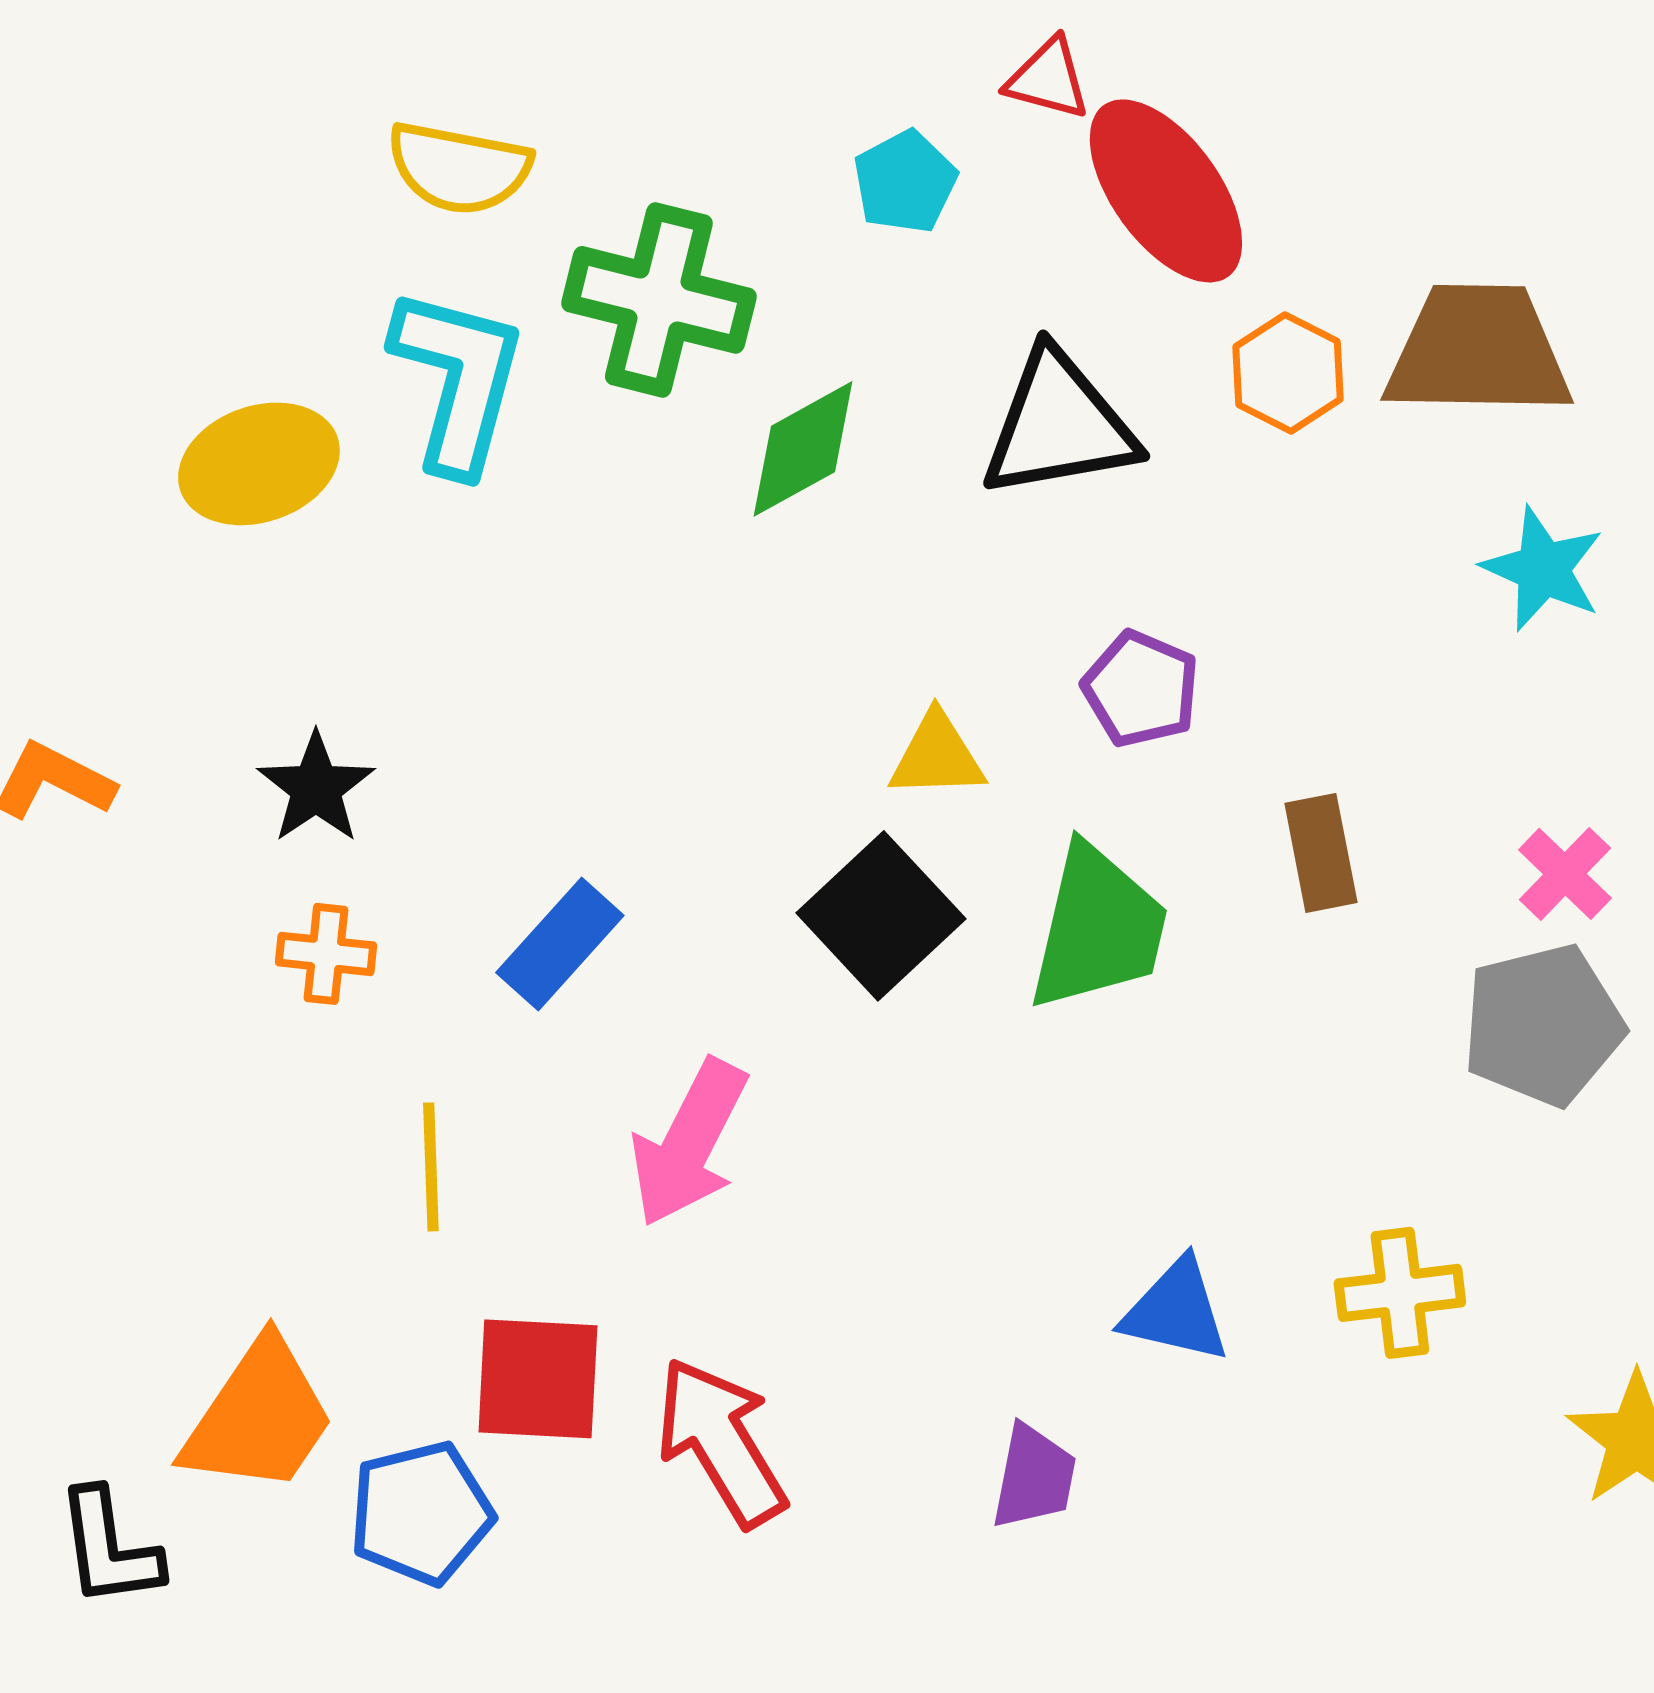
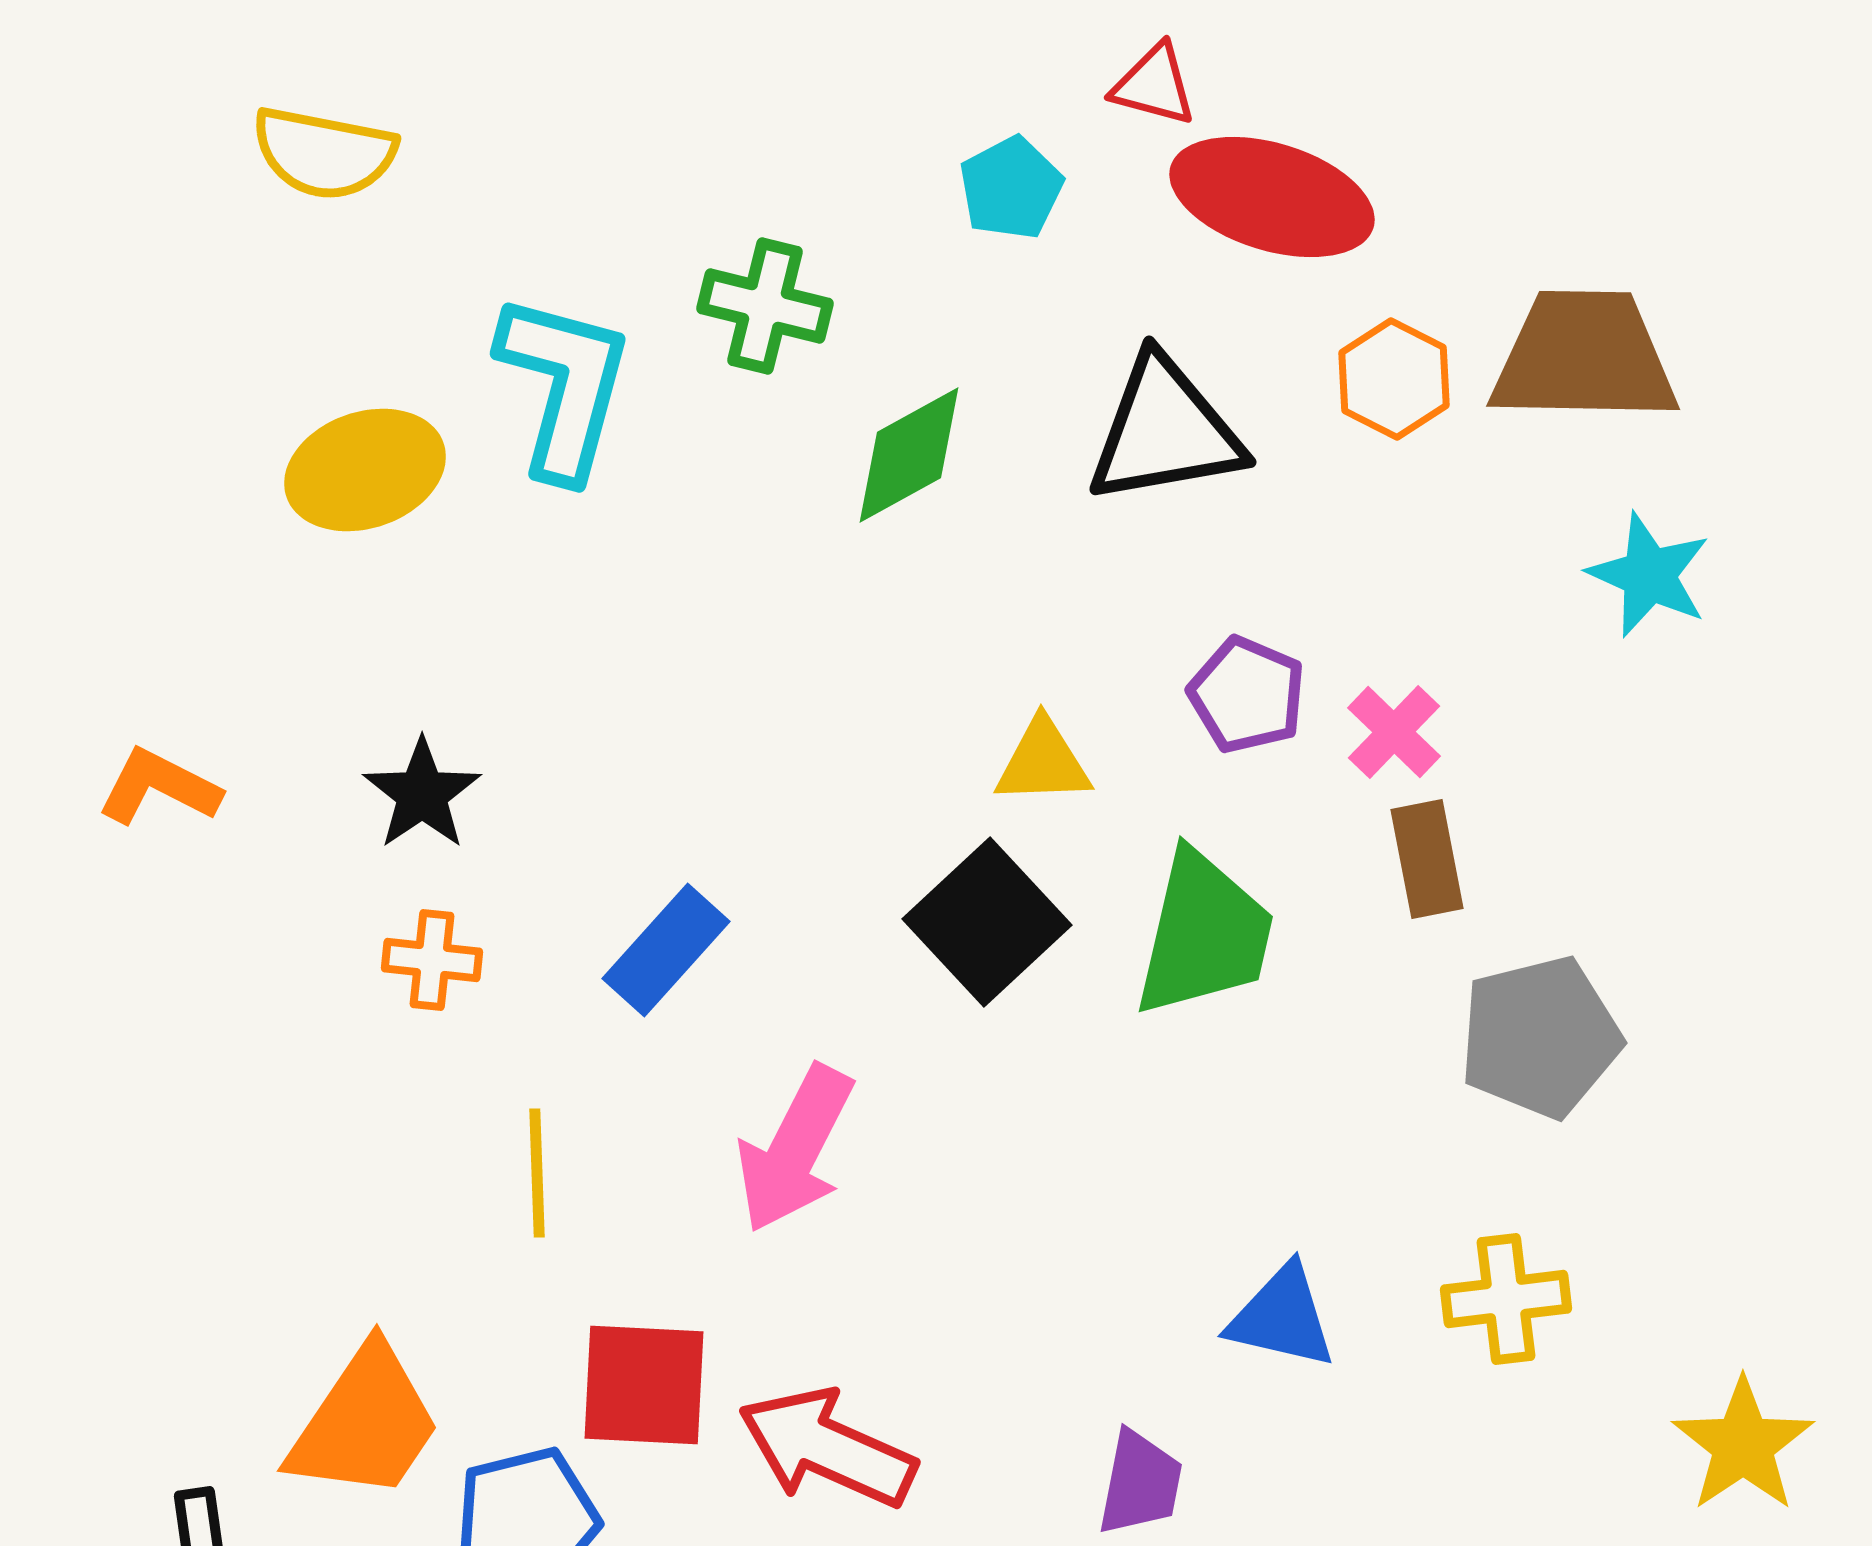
yellow semicircle: (459, 168) -> (324, 153), moved
red ellipse: (1166, 191) -> (1272, 197), turned -37
green cross: (659, 300) -> (765, 306), size x0.7
pink cross: (1565, 874) -> (1394, 732), moved
gray pentagon: (1543, 1025) -> (1540, 1037), moved
red arrow: (721, 1442) -> (827, 1448), turned -35

